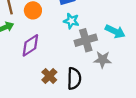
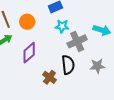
gray star: (103, 60) -> (97, 66), moved
black semicircle: (74, 78) -> (68, 65), moved

